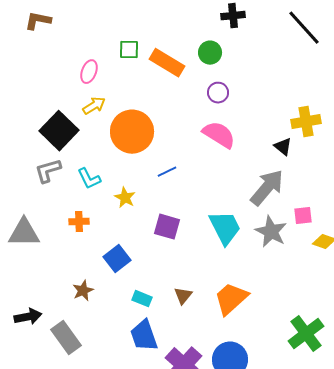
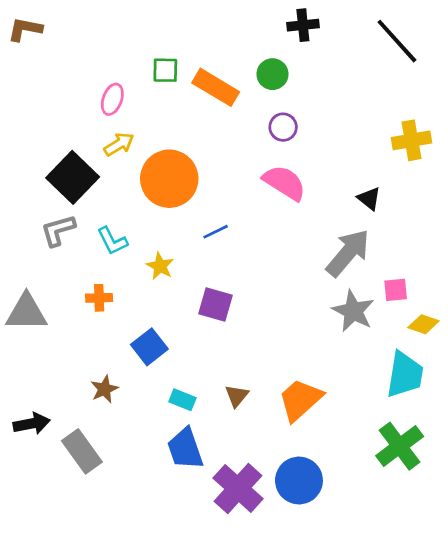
brown L-shape: (38, 21) -> (25, 29), moved
yellow cross: (306, 122) -> (411, 140), moved
cyan trapezoid: (225, 228) -> (405, 375), moved, turned 36

